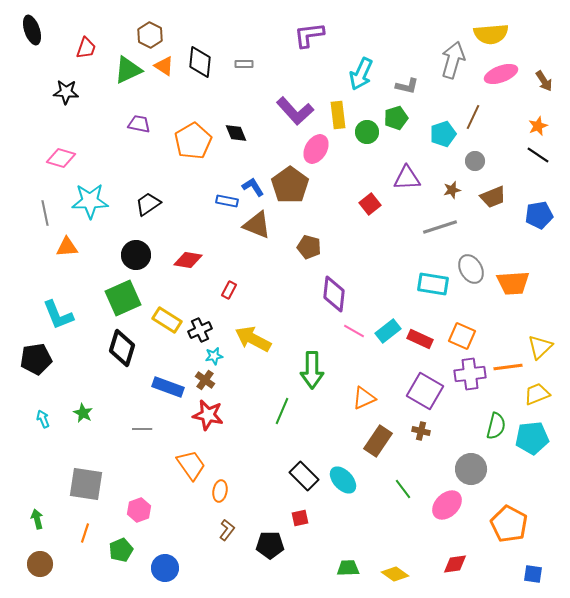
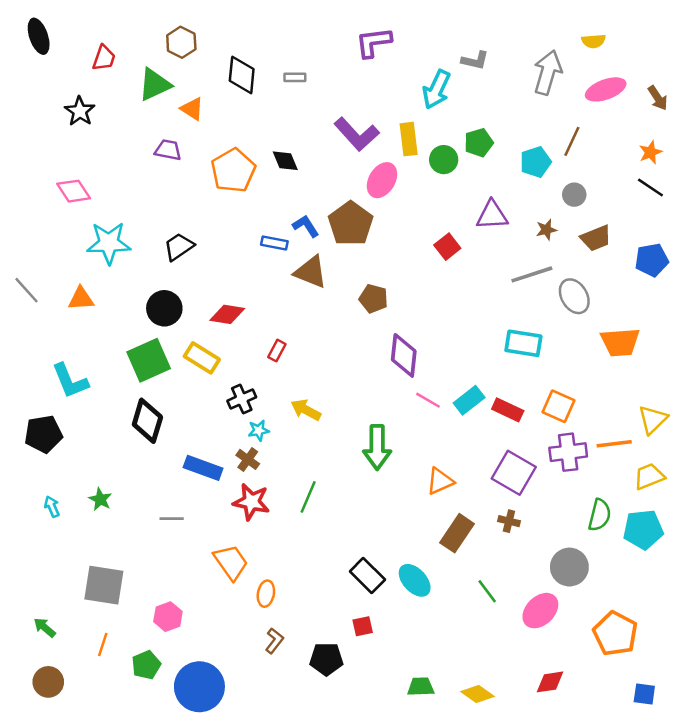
yellow semicircle: (491, 34) -> (594, 41), size x0.6
orange triangle: (164, 66) -> (192, 109), moved
gray L-shape: (407, 86) -> (475, 60), moved
black star: (66, 92) -> (80, 111), turned 30
pink diamond: (61, 158) -> (74, 191), turned 40
gray line: (45, 213) -> (27, 290), moved, turned -30
gray ellipse: (471, 269) -> (574, 296), moved
yellow rectangle: (167, 320) -> (202, 358), moved
yellow arrow: (253, 339) -> (306, 410), size x0.7
green line: (282, 411) -> (308, 497), moved
green arrow: (37, 519) -> (45, 628), turned -36
blue circle: (165, 568) -> (199, 687), size x1.5

